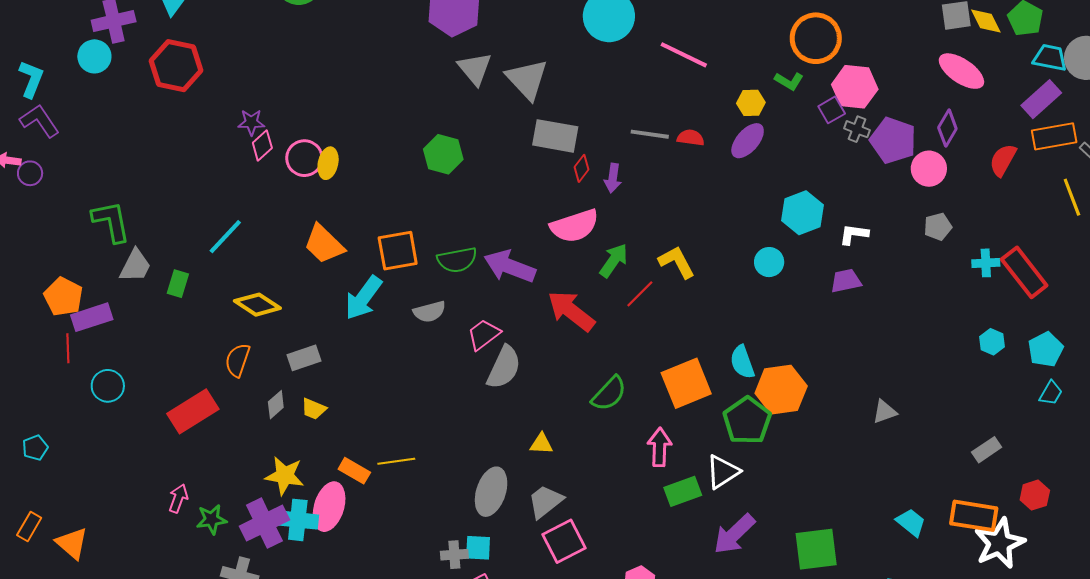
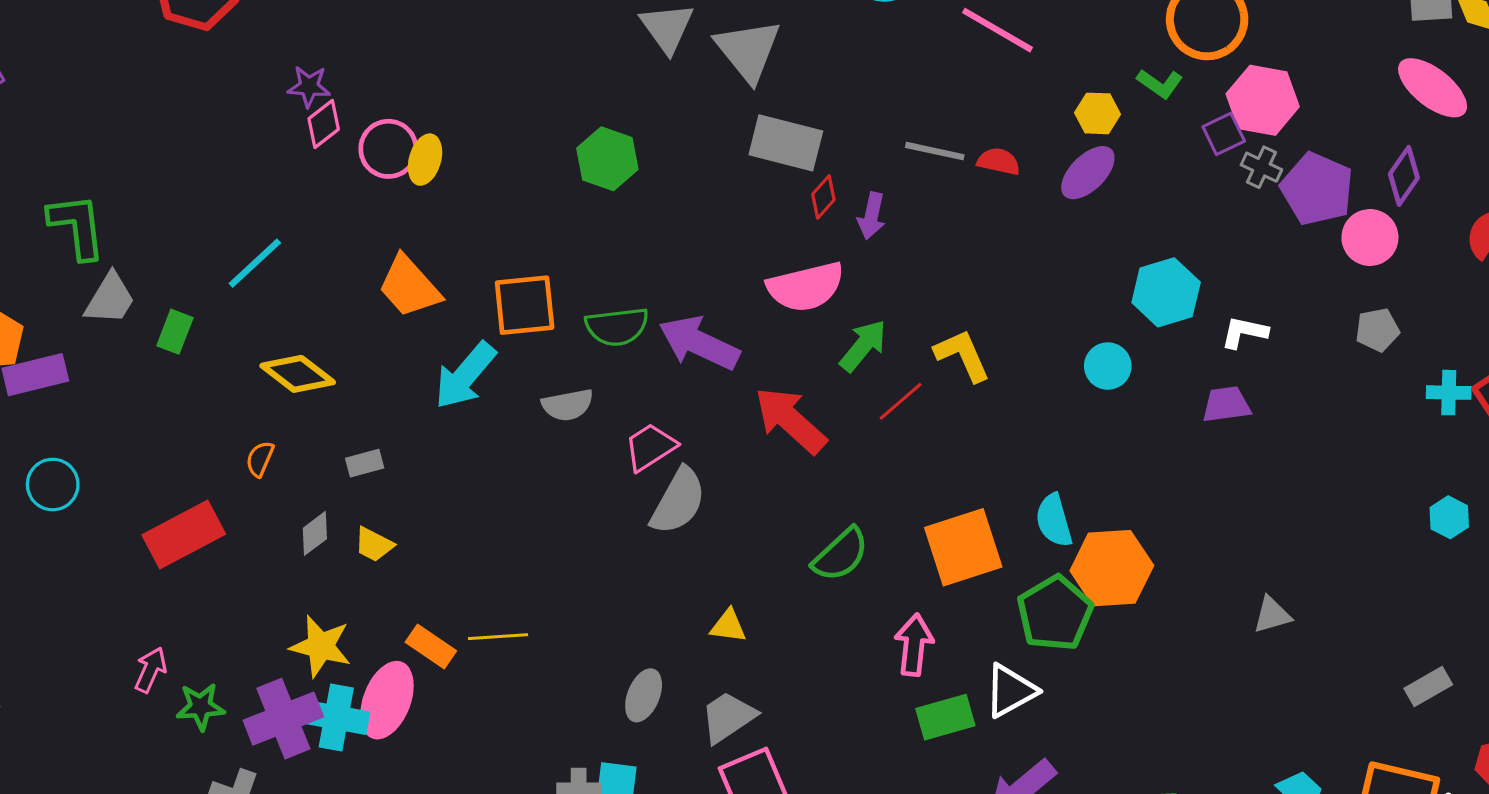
gray rectangle: (304, 358) -> (365, 463), size x0.7
orange semicircle: (238, 360) -> (260, 459), size x0.7
gray ellipse: (491, 492) -> (644, 695), size x0.7

